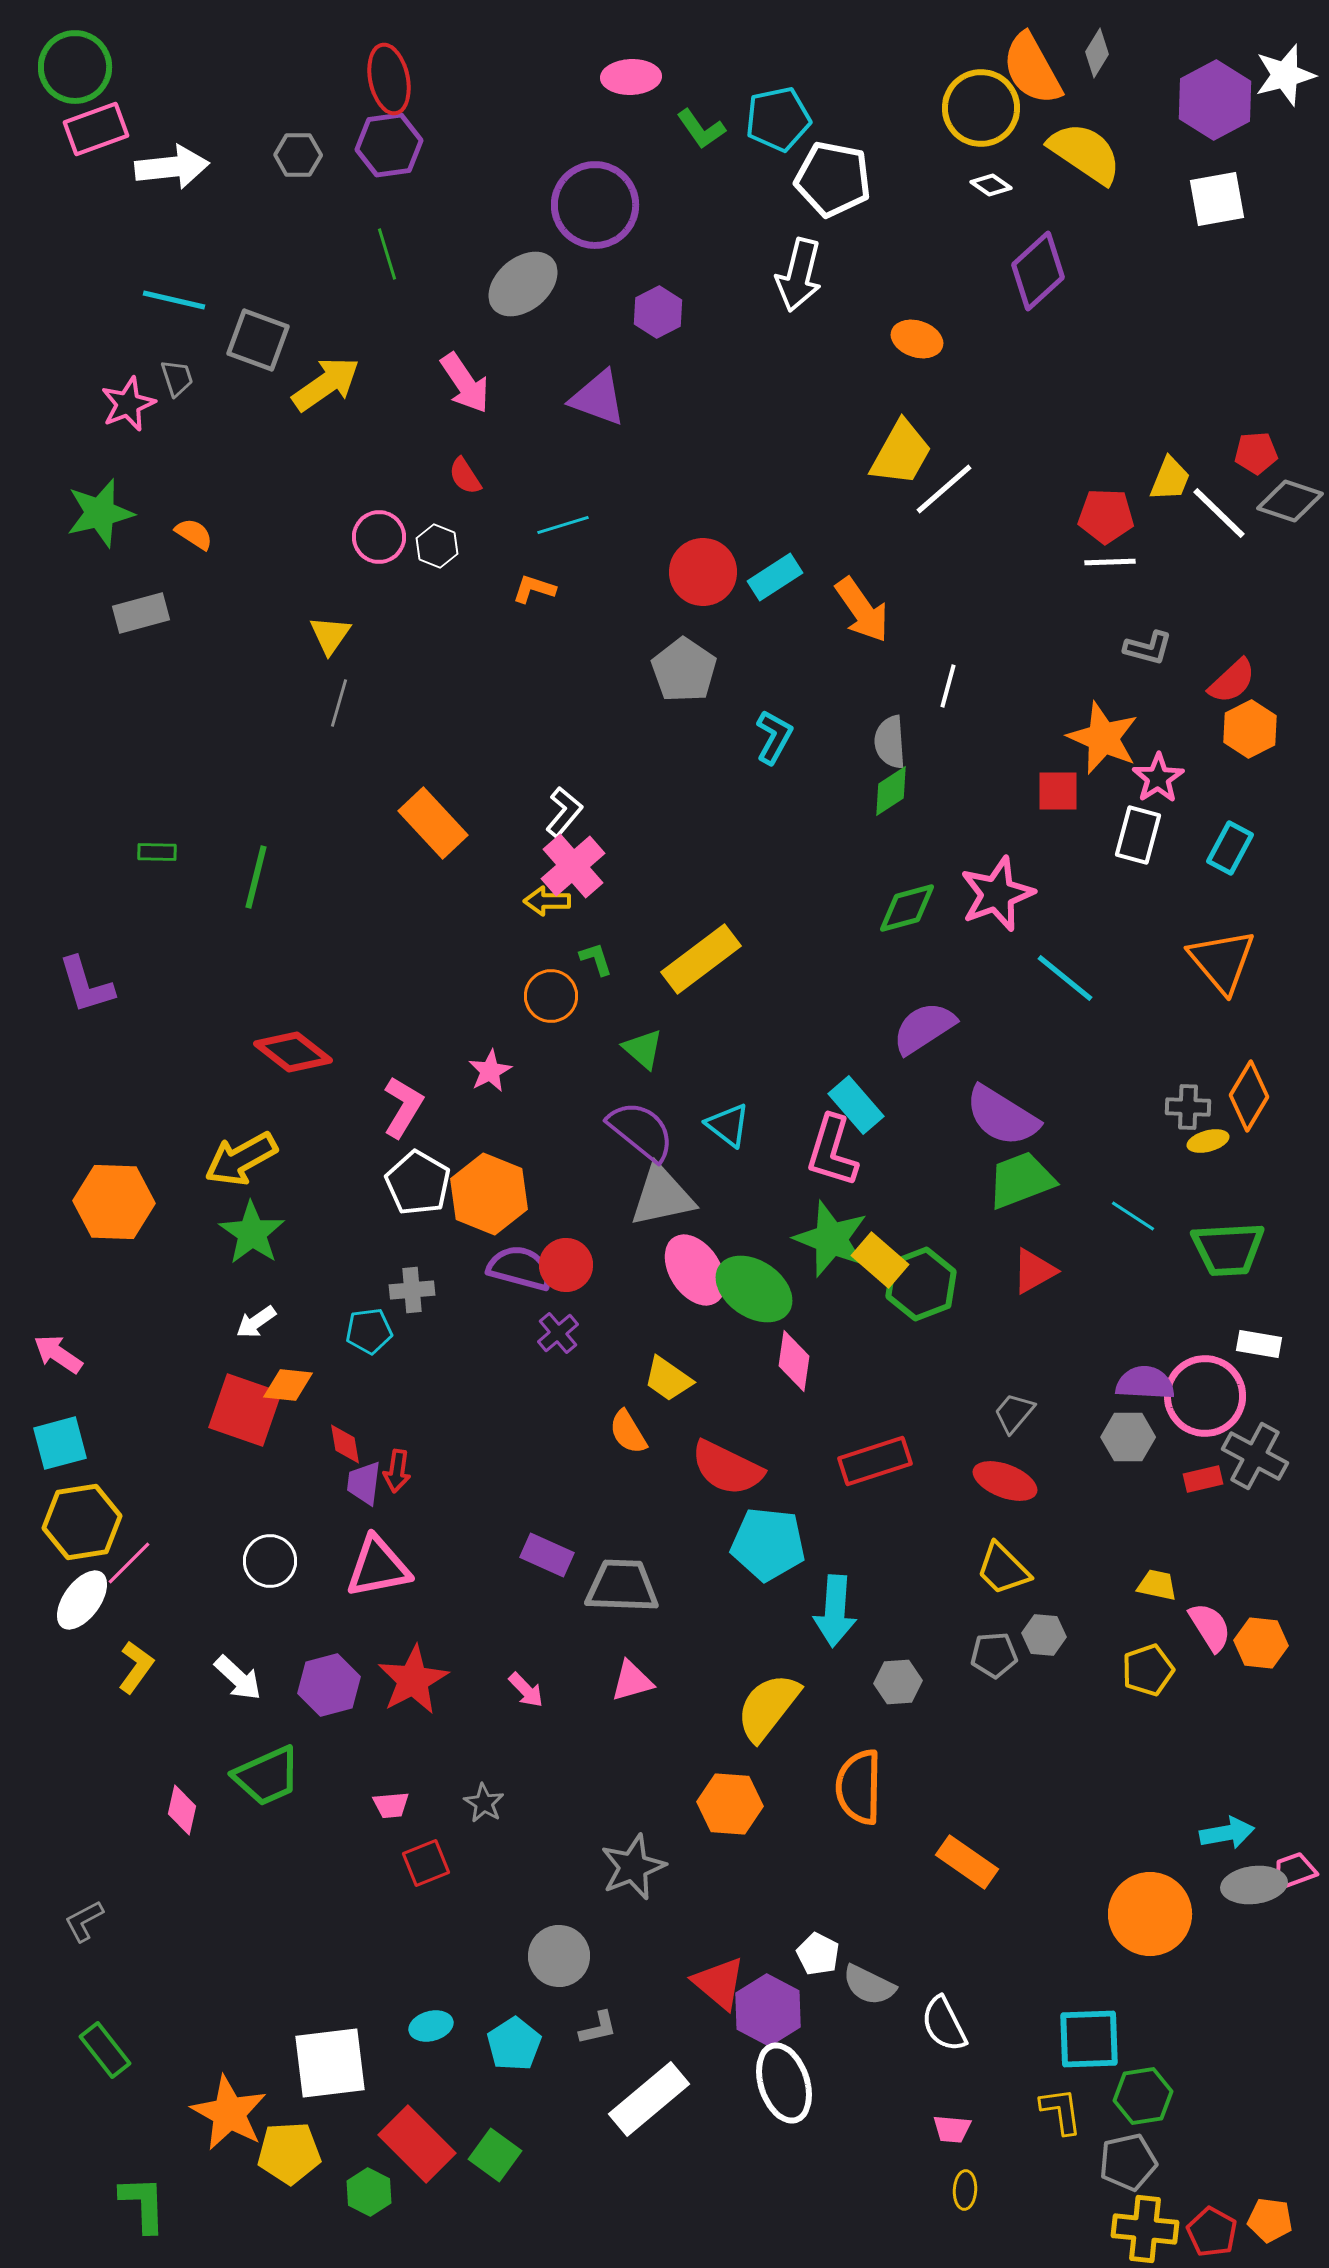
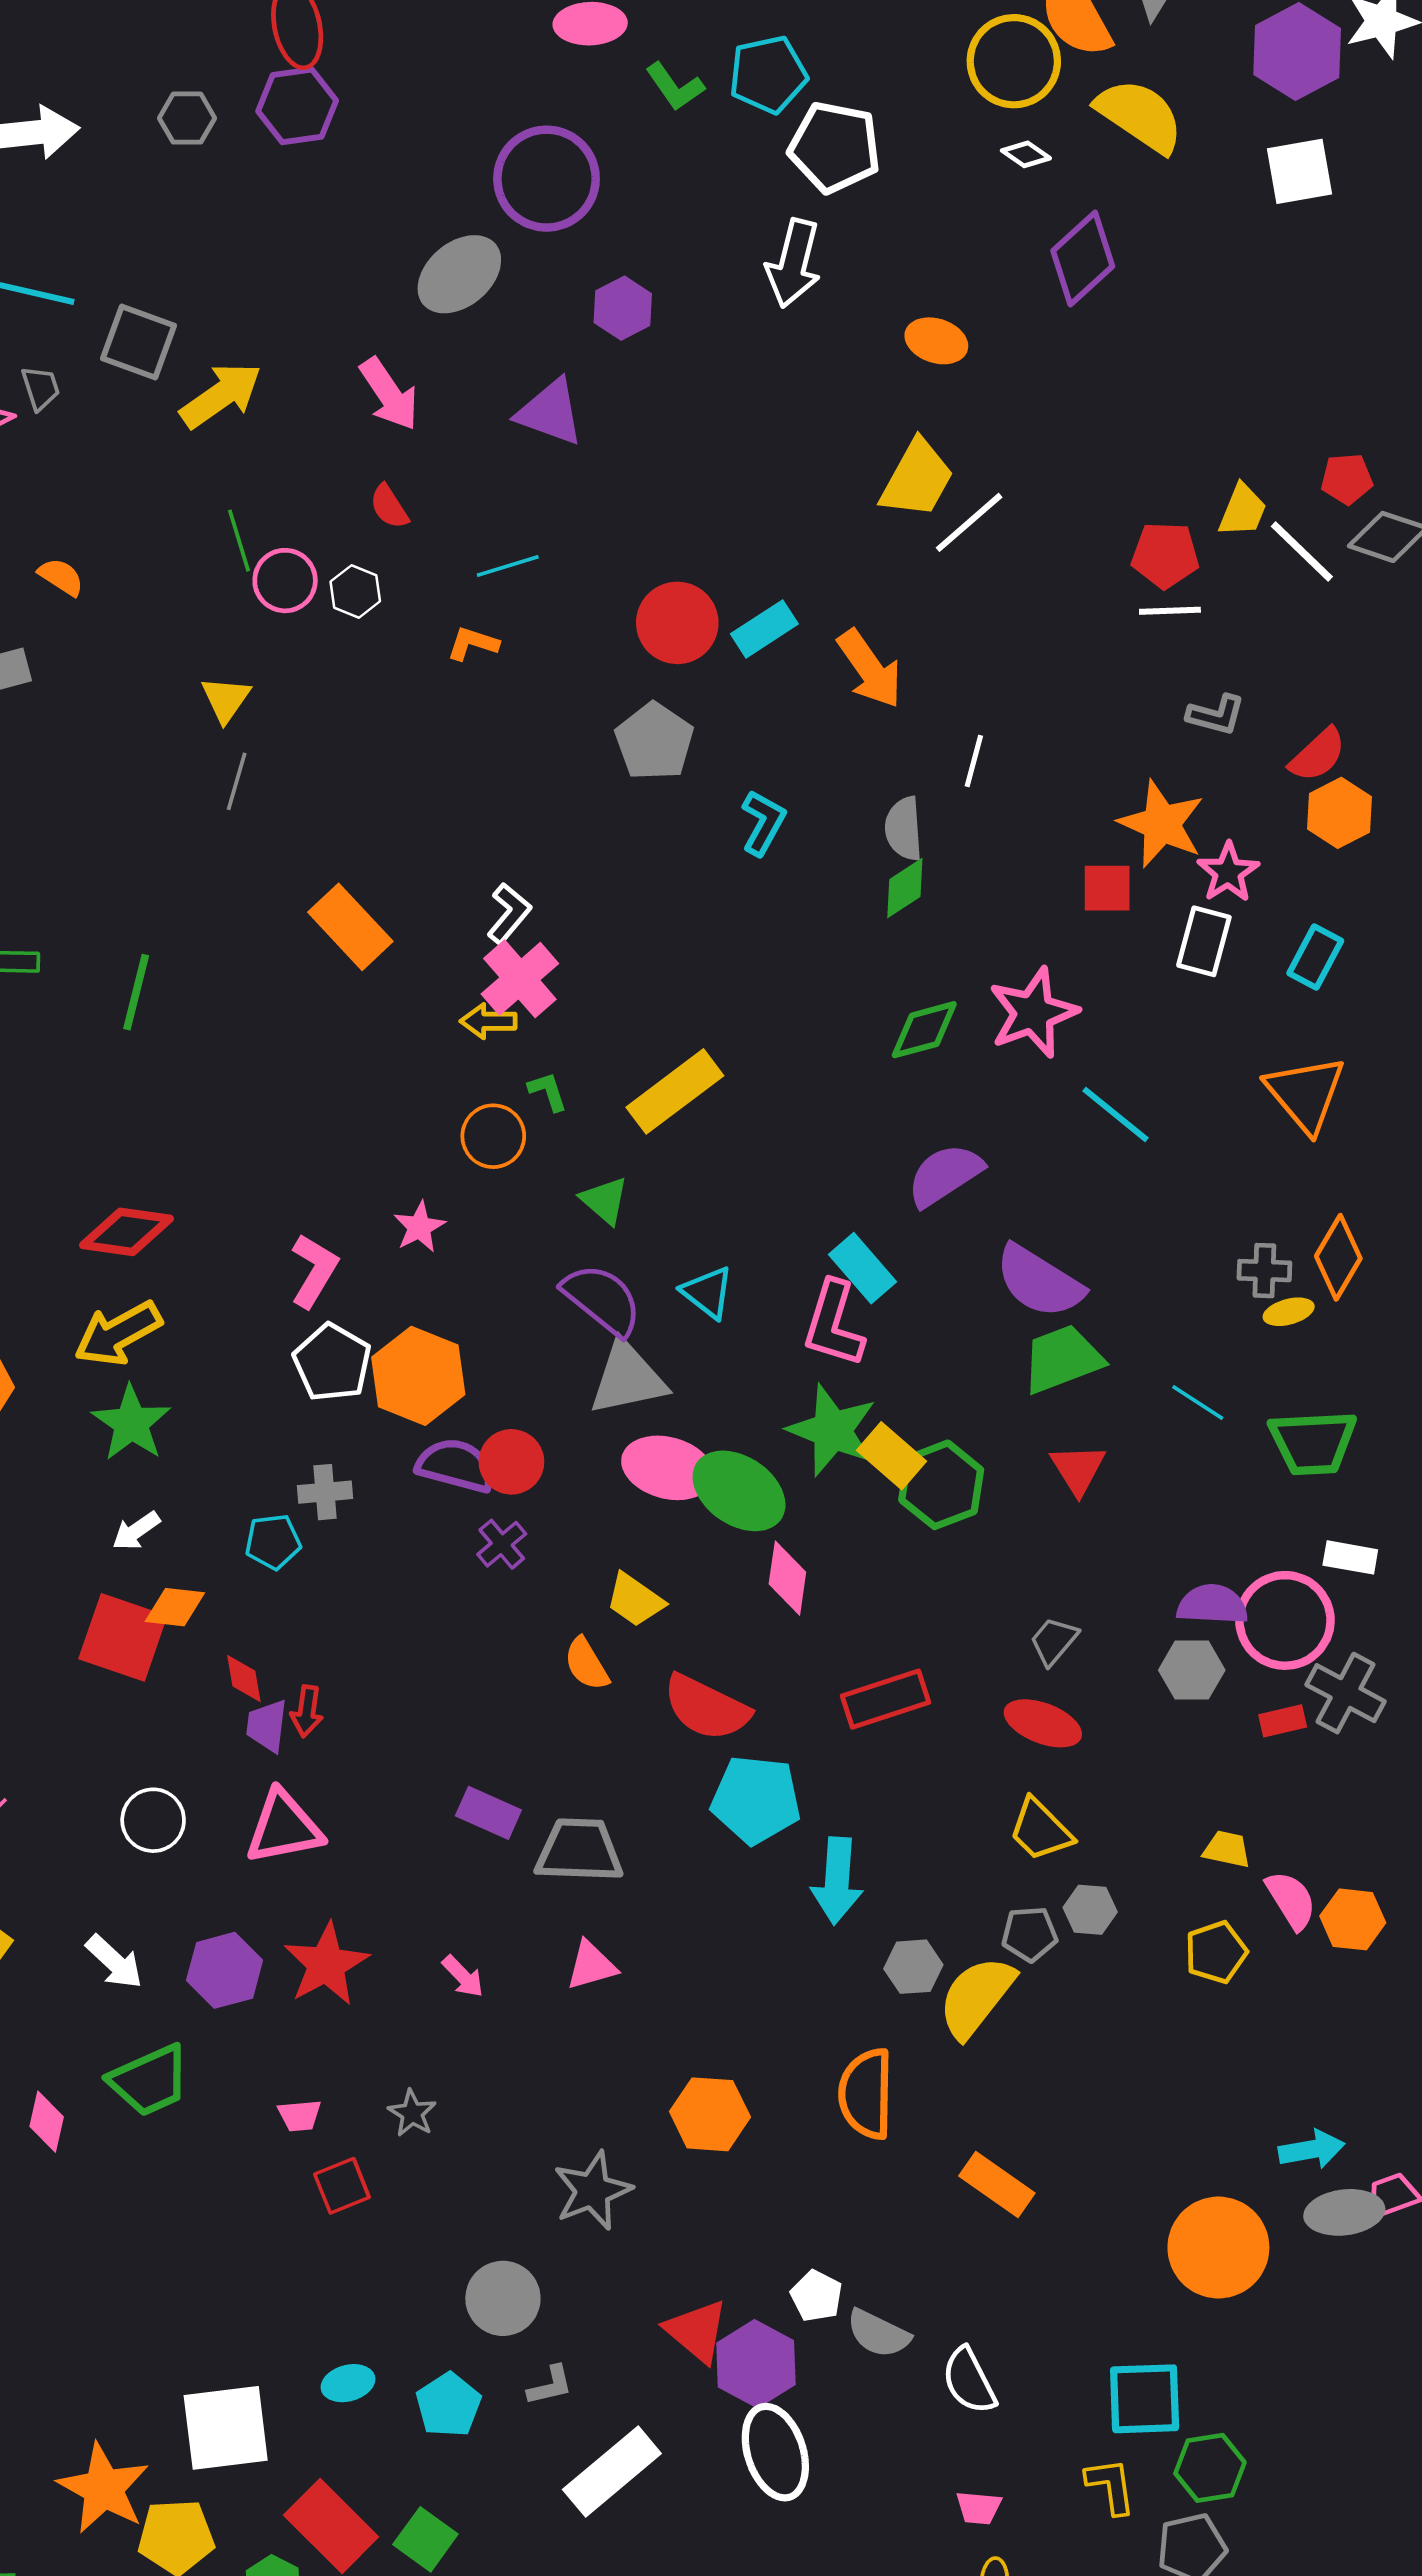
green line: (387, 254) -> (239, 541), moved
red diamond: (293, 1052) -> (126, 1232), moved, turned -30
pink ellipse: (695, 1270) -> (668, 1468), turned -42
red triangle: (1034, 1271) -> (1078, 1469), turned -33
yellow semicircle: (768, 1707) -> (976, 1997), moved

